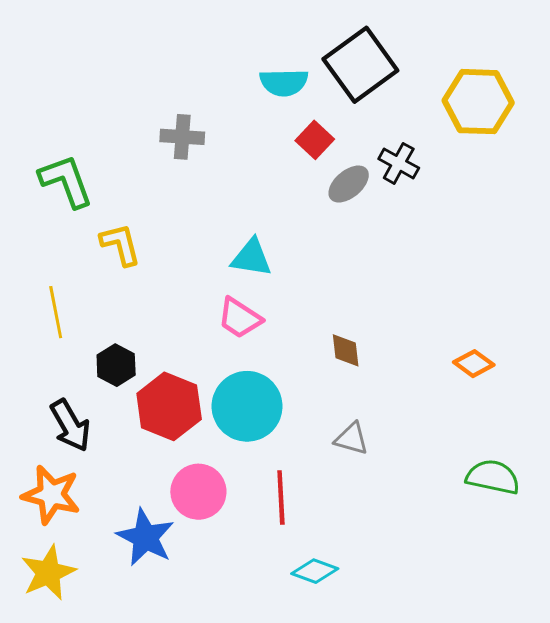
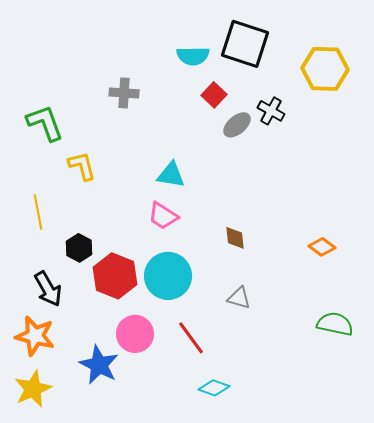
black square: (360, 65) -> (245, 44), turned -36
red line: (281, 498) -> (191, 338), turned -33

